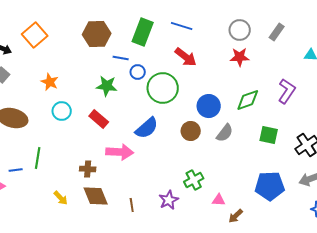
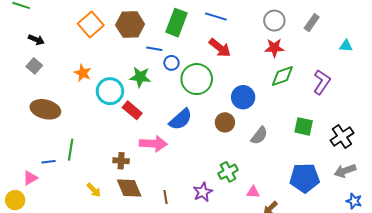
orange square: (35, 35) -> (91, 25), moved
green diamond: (248, 100) -> (282, 76), moved
cyan circle: (62, 111) -> (110, 91), moved, size x1.4
gray semicircle: (225, 133) -> (259, 136), moved

